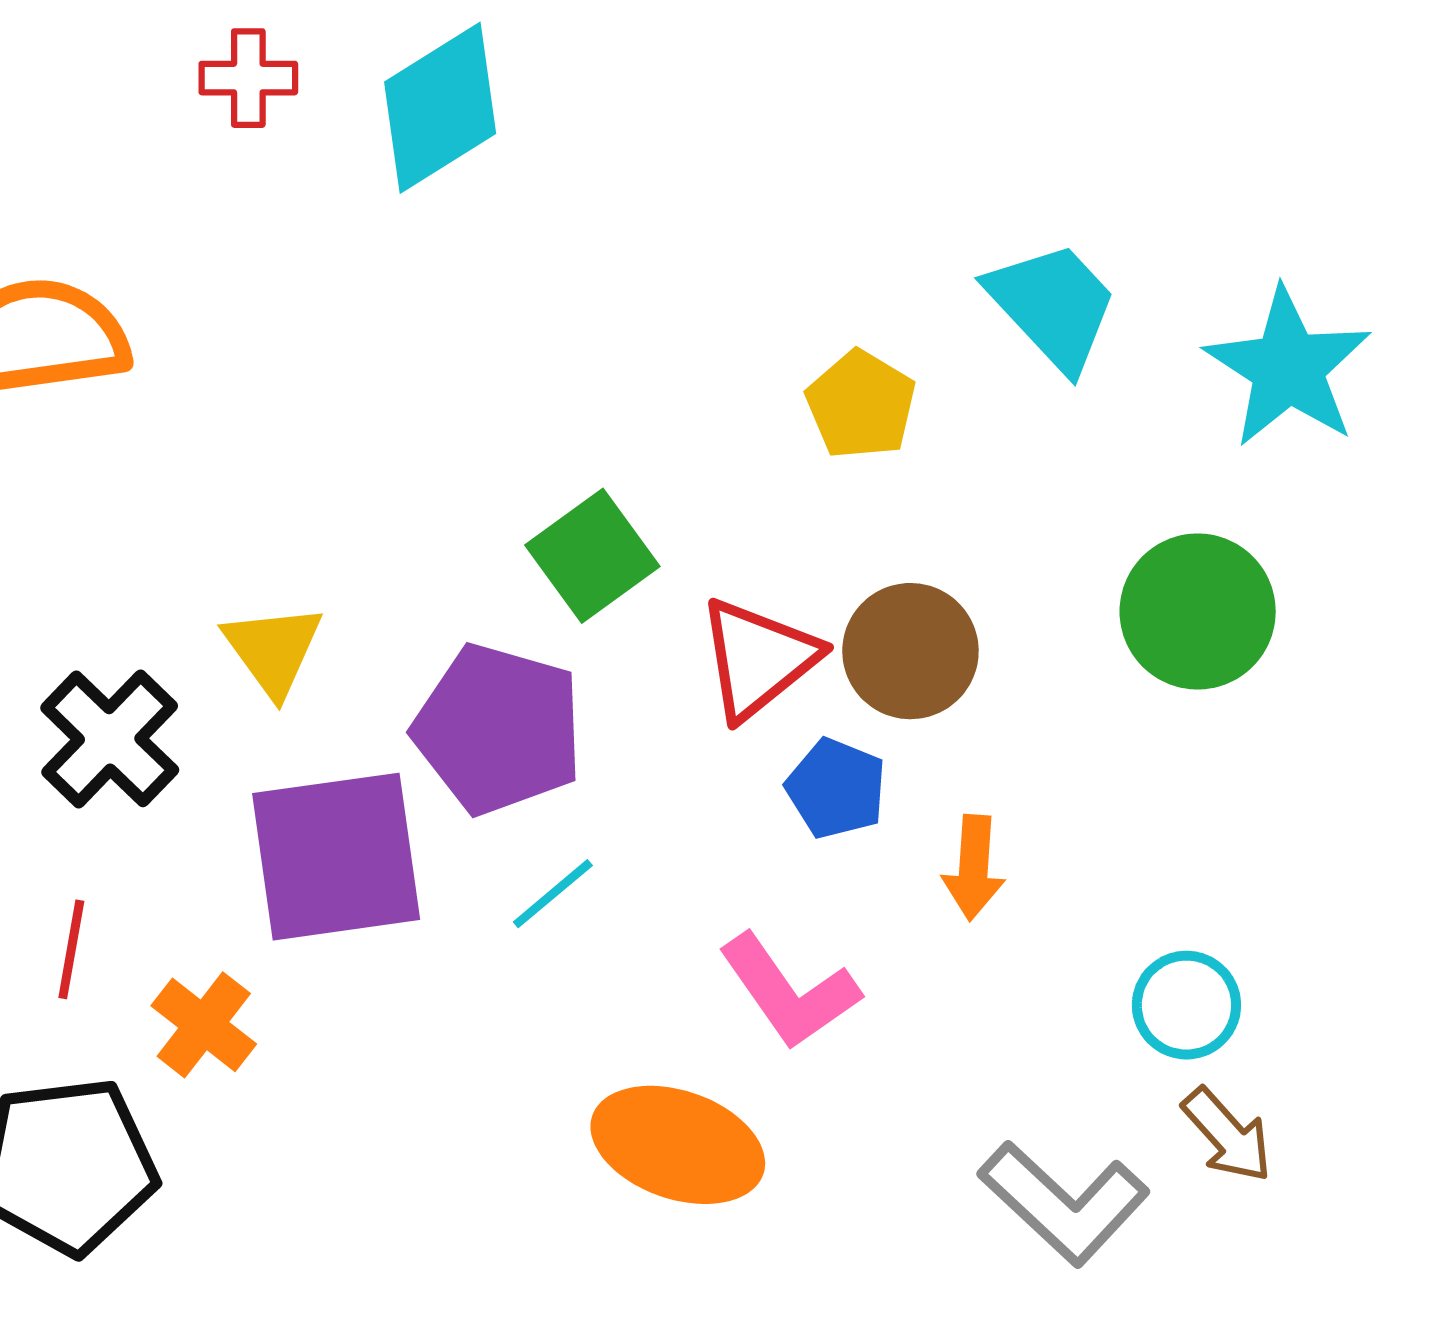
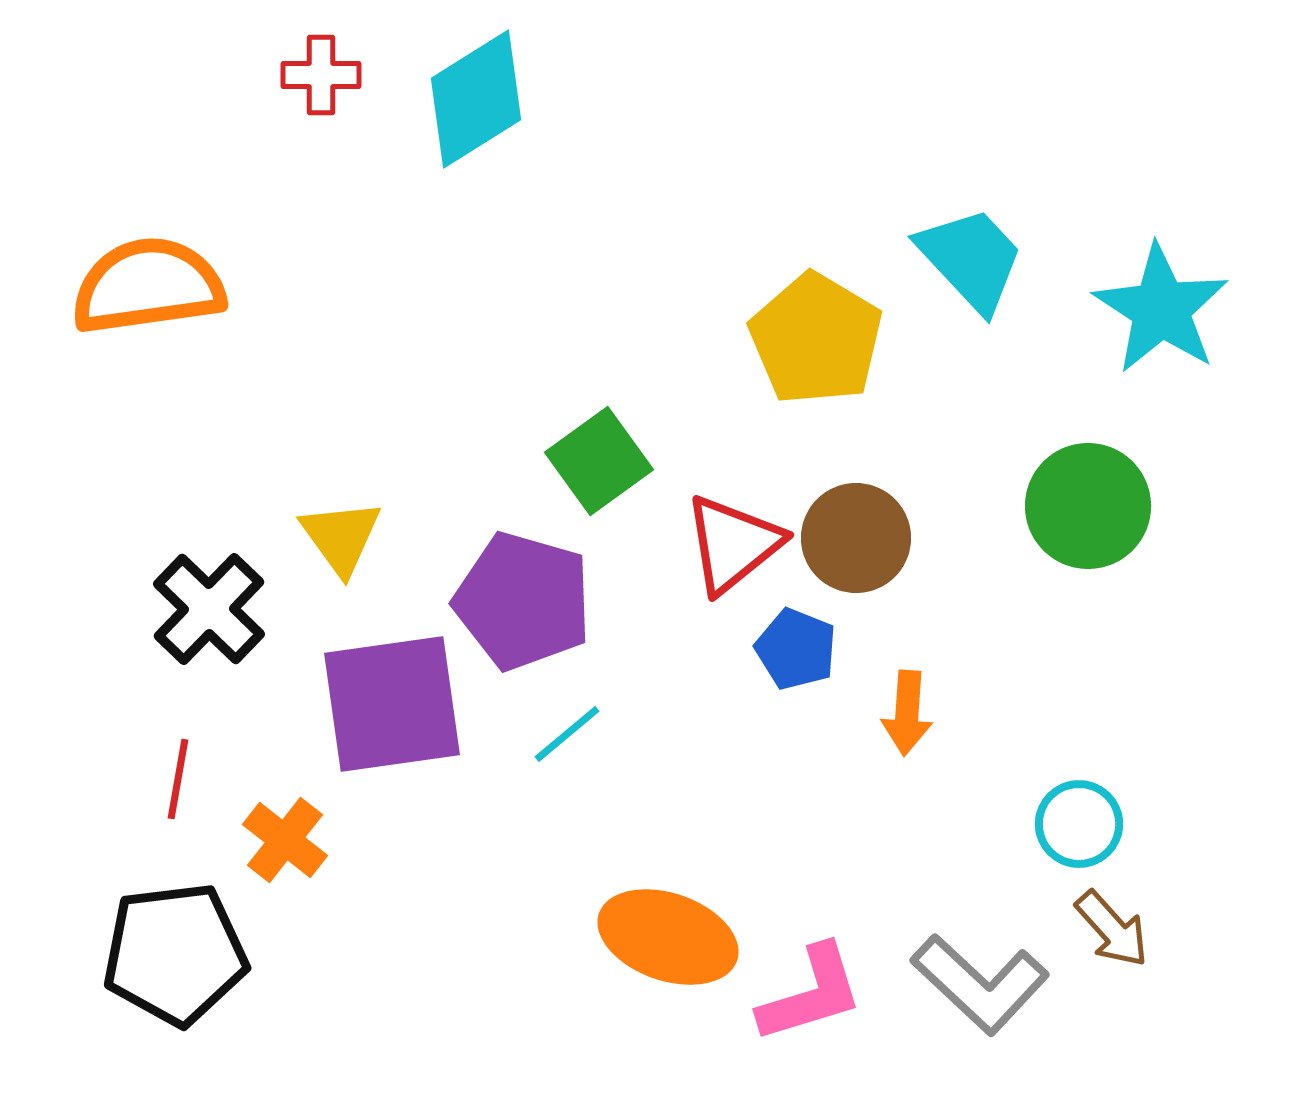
yellow pentagon: (861, 405) -> (816, 339), size x1.5
pink L-shape: (789, 991) -> (811, 994), moved, turned -72

